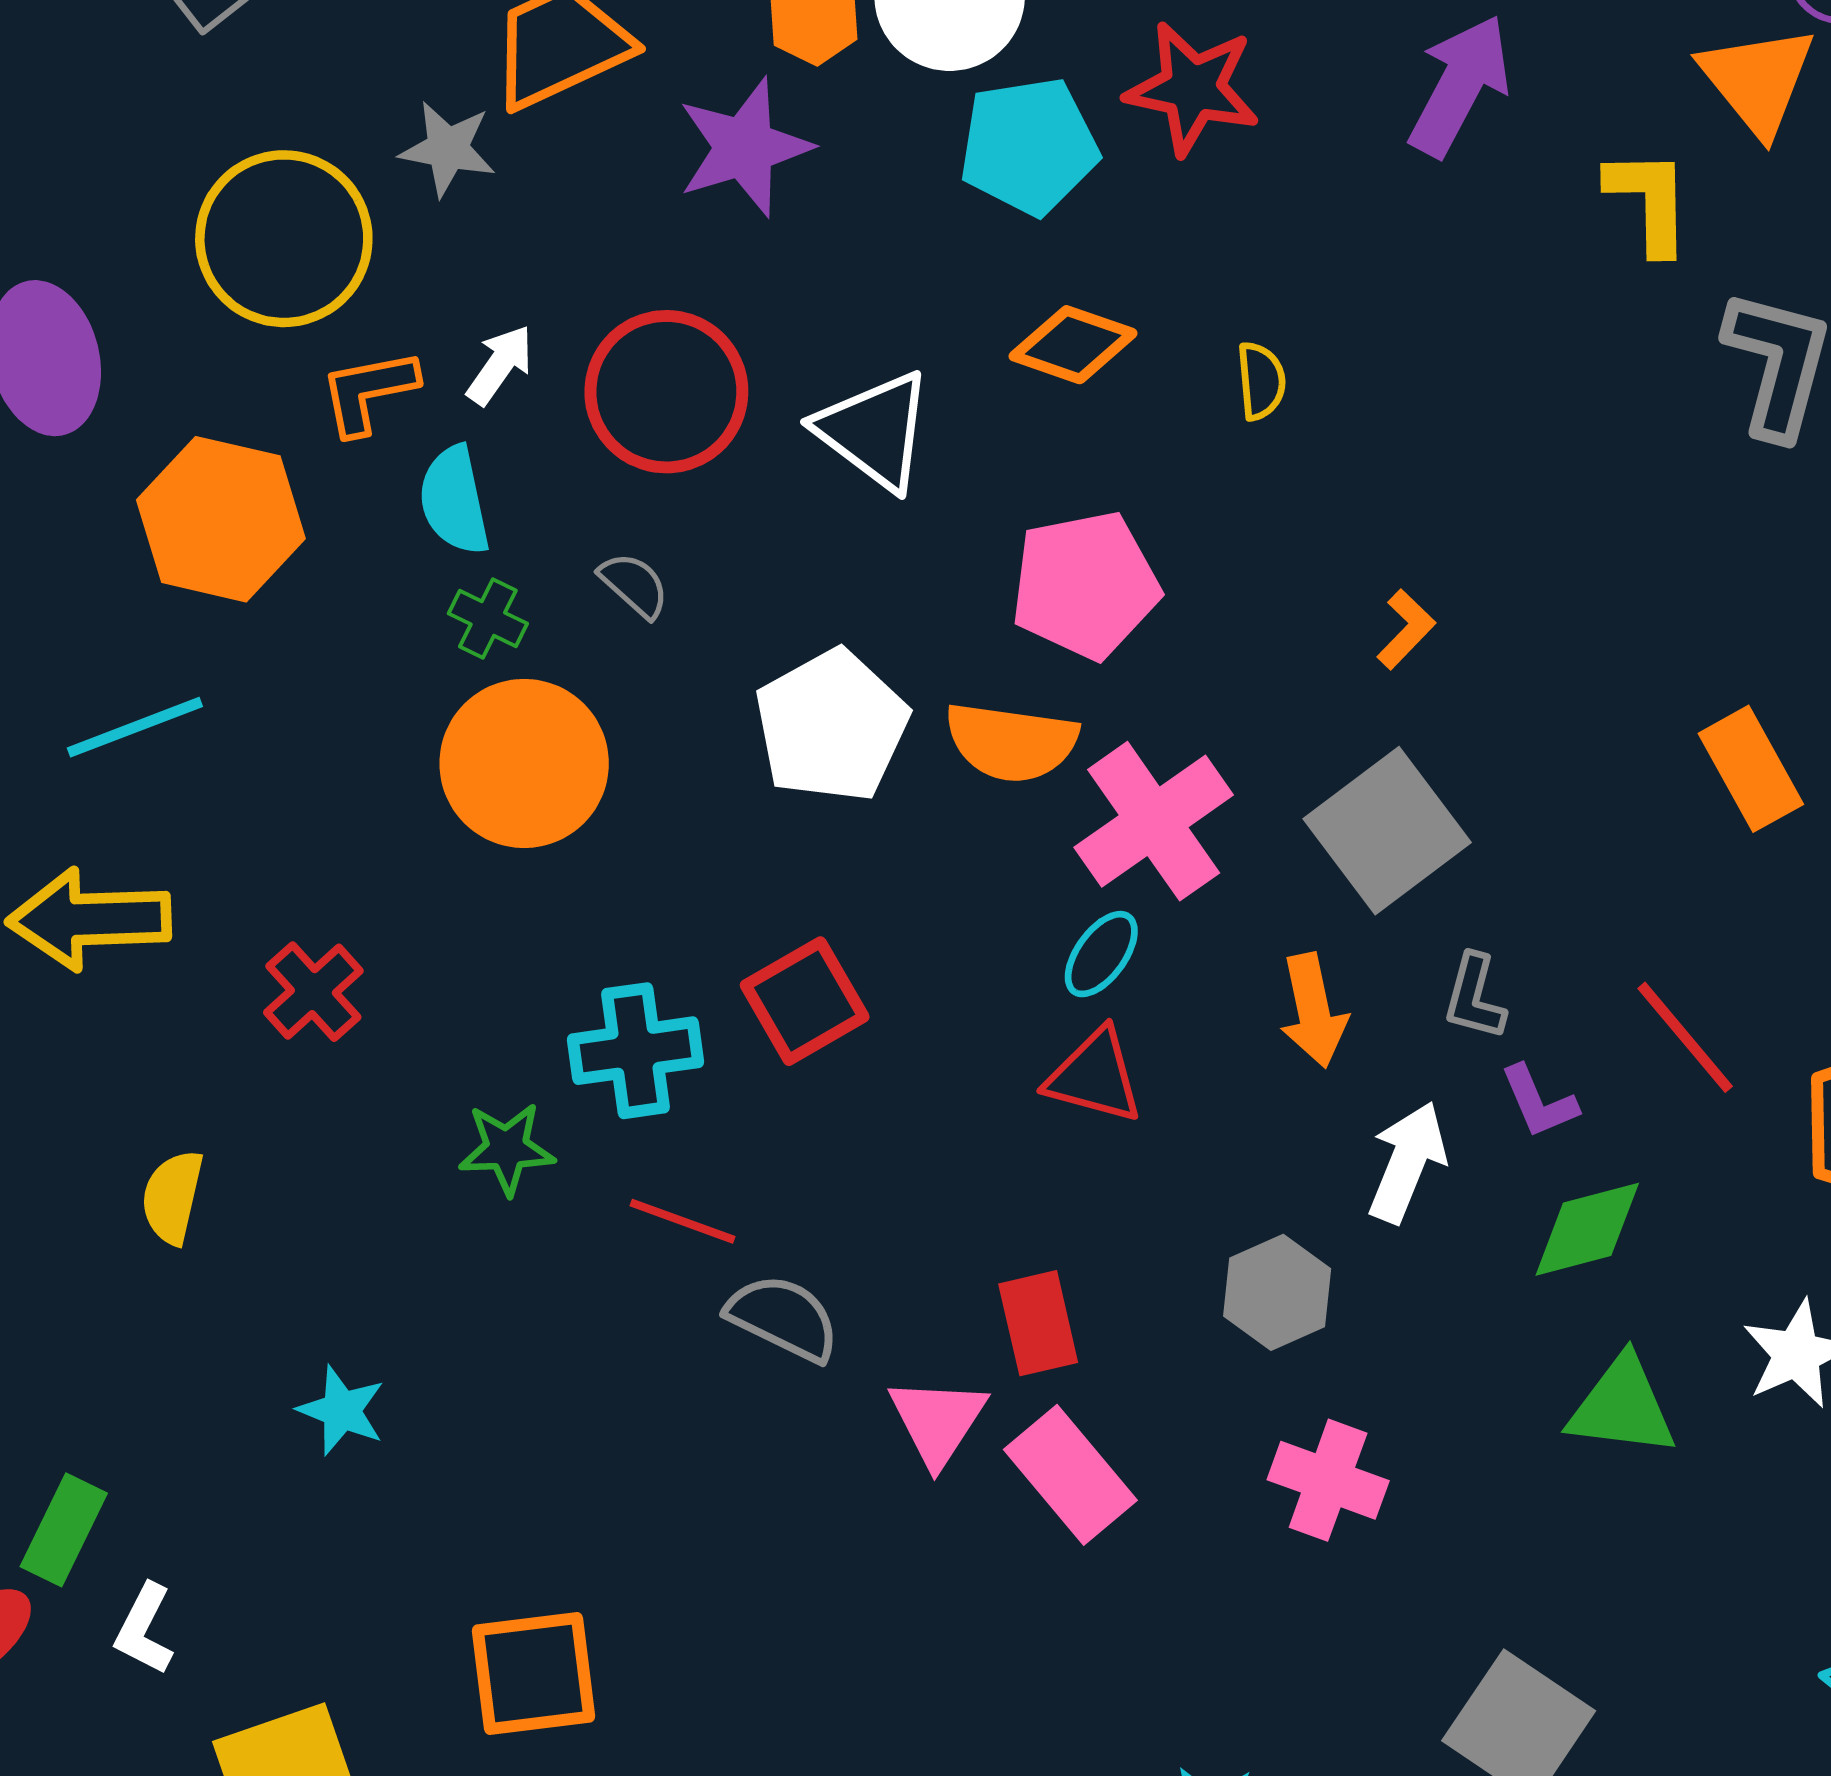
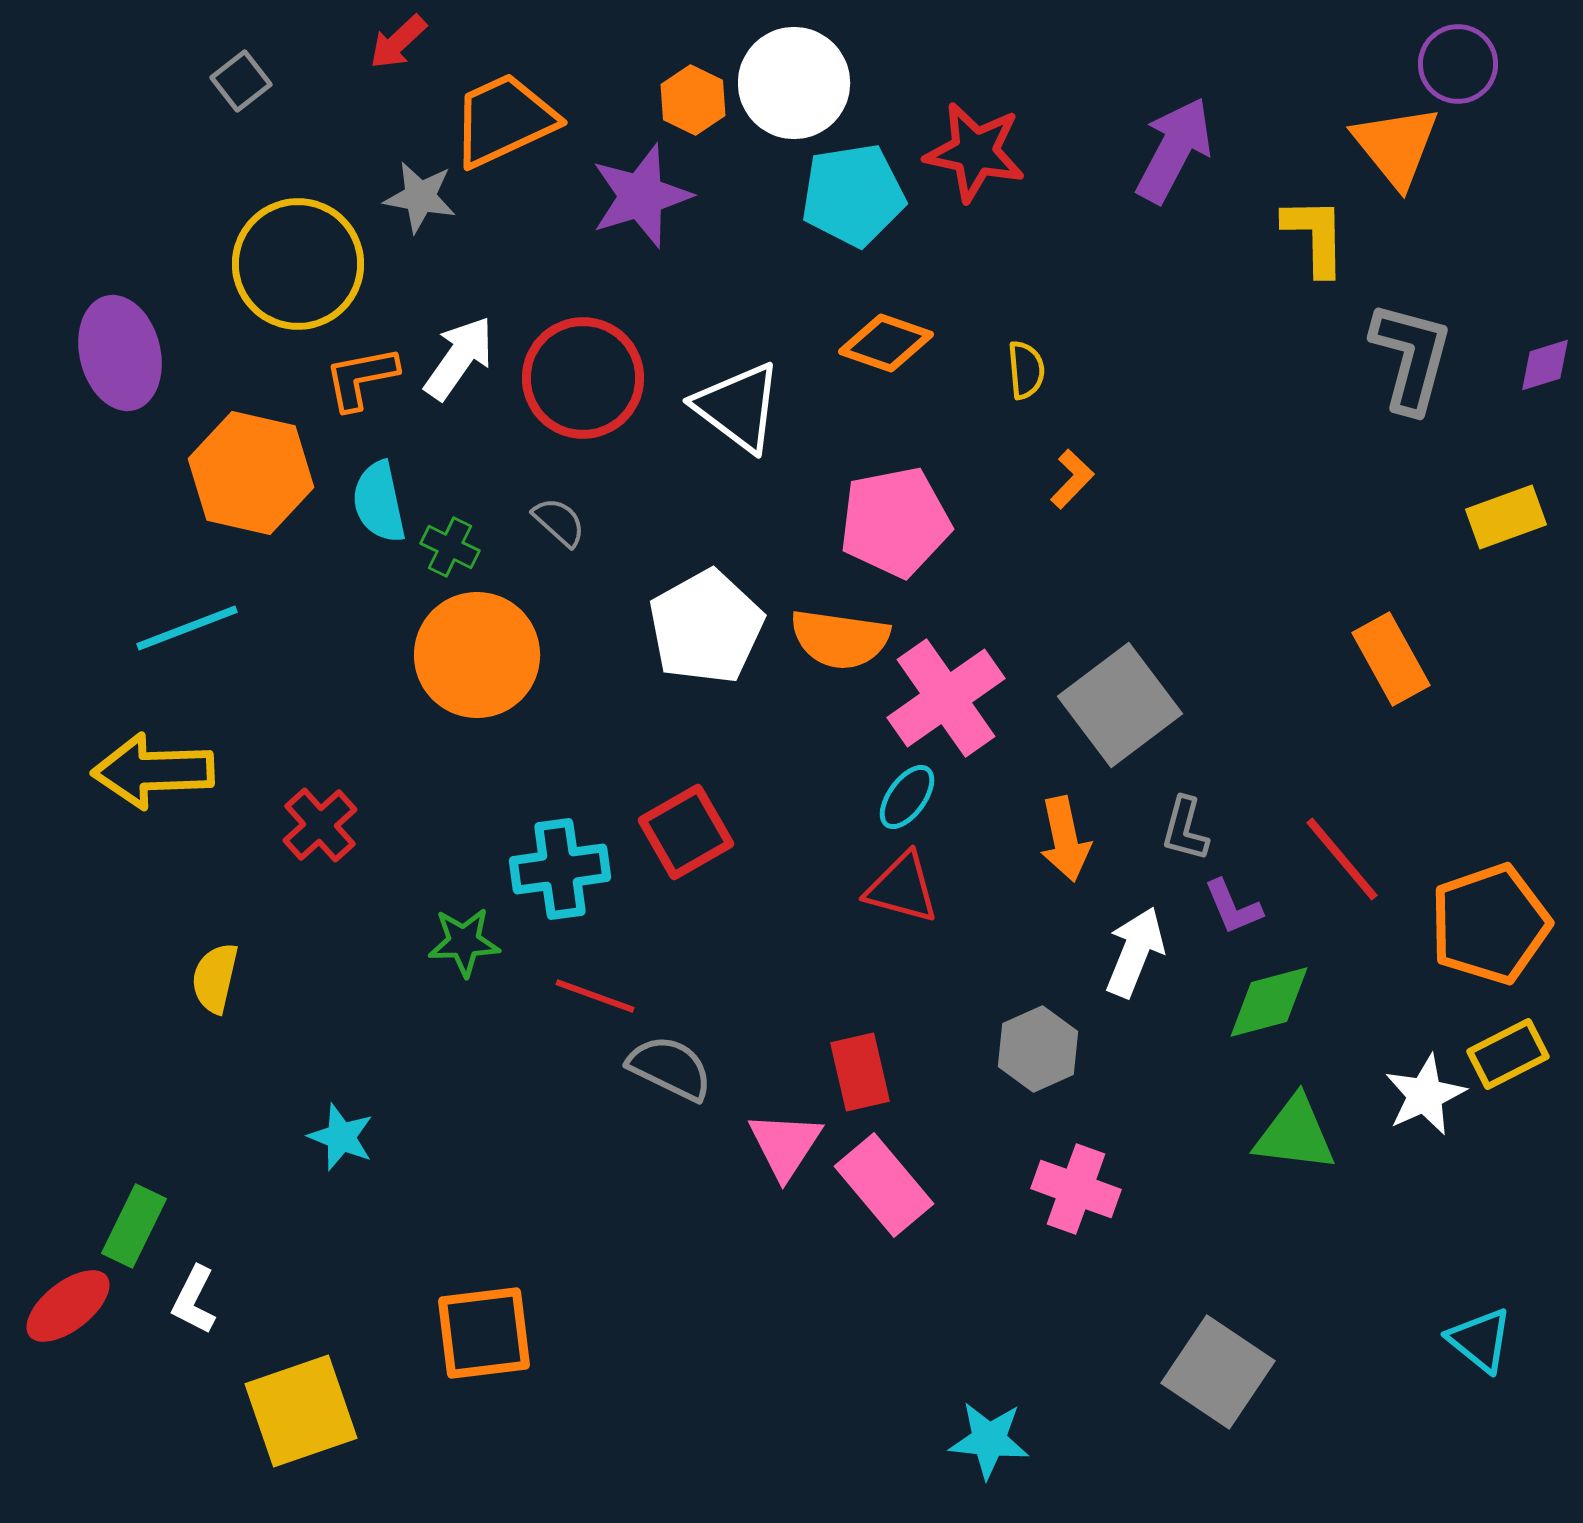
white arrow: (500, 365) -> (459, 358), size x1.4
cyan semicircle: (454, 500) -> (379, 502), moved
orange L-shape: (1406, 629) -> (1072, 479), moved

